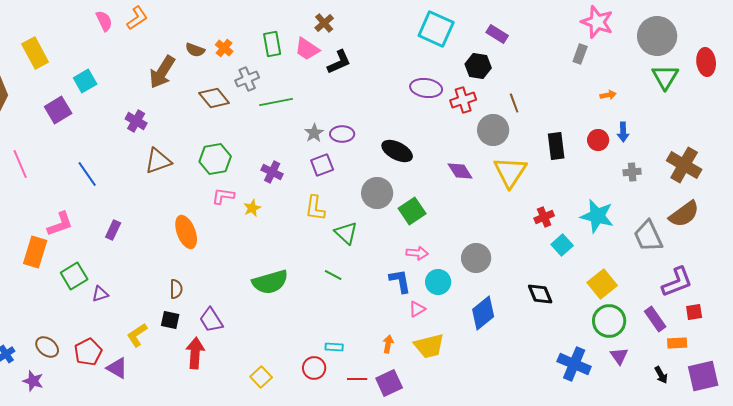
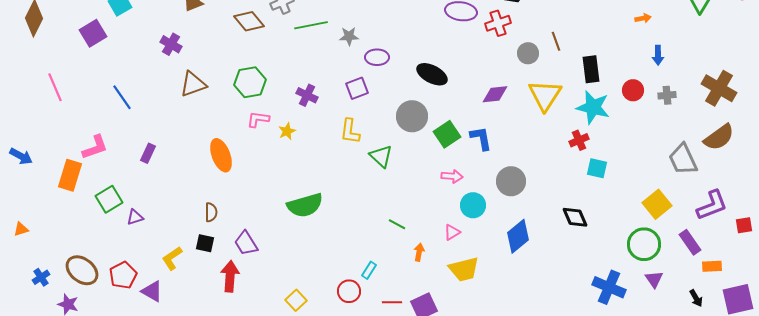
brown line: (514, 103) -> (556, 41), moved
gray circle: (493, 130) -> (528, 53), size x0.7
gray star: (314, 133) -> (349, 36), moved, turned 30
red circle: (598, 140) -> (633, 90), moved
purple diamond: (460, 171) -> (495, 94), turned -64
cyan star: (597, 216) -> (593, 107), moved
cyan square: (562, 245) -> (597, 168), turned -35
green line: (333, 275) -> (397, 224), moved
blue L-shape: (400, 281) -> (481, 138), moved
yellow square: (602, 284) -> (657, 204), moved
red square: (694, 312) -> (744, 225), moved
orange arrow: (388, 344) -> (419, 252), moved
brown ellipse: (47, 347) -> (82, 270), size x1.4
cyan rectangle: (334, 347) -> (369, 270), turned -60

